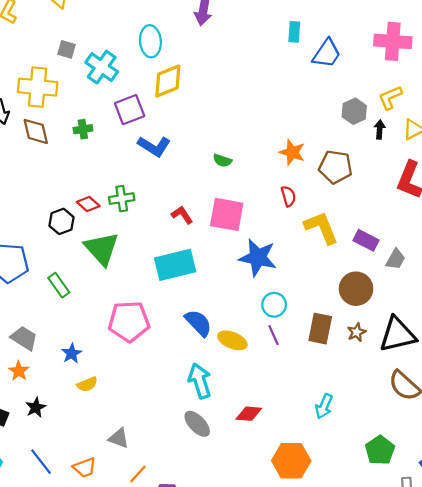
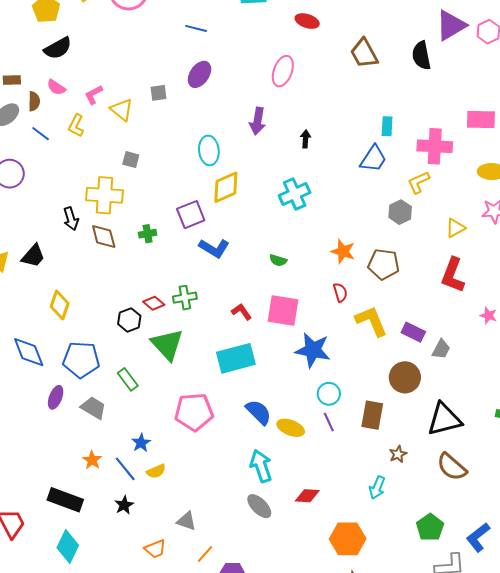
cyan rectangle: (294, 32) -> (387, 126), moved
cyan cross: (102, 67) -> (295, 194), moved, turned 32
yellow L-shape: (390, 97) -> (418, 182), moved
black arrow: (380, 129) -> (305, 139), moved
brown star: (357, 332) -> (398, 454), moved
gray trapezoid: (24, 338) -> (93, 408), moved
black star: (36, 407) -> (124, 505), moved
blue line: (41, 462) -> (125, 469), moved

